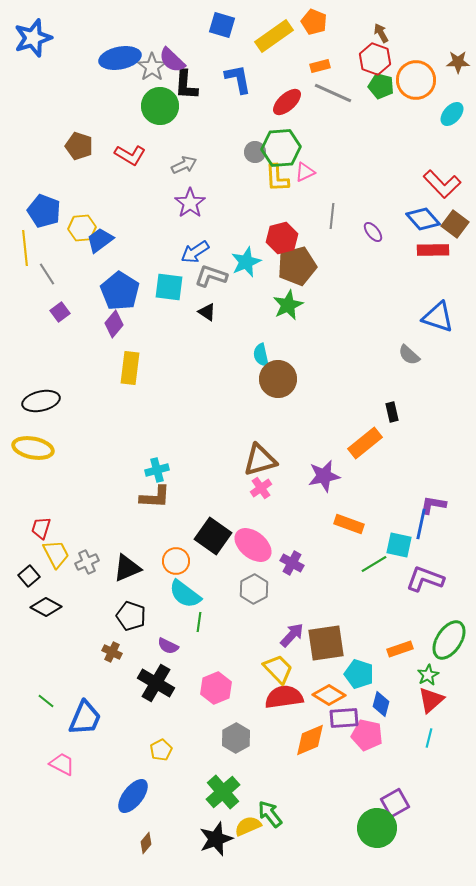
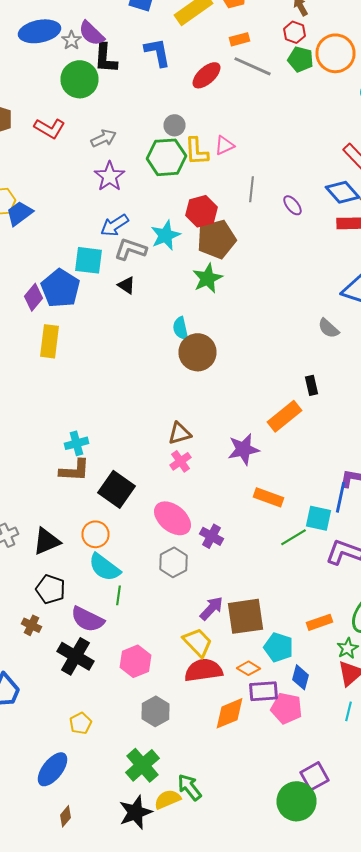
red hexagon: (375, 59) -> (294, 32), size x0.7
gray star: (152, 67) -> (72, 40), size x0.7
green hexagon: (281, 148) -> (166, 157), moved
blue pentagon: (120, 291) -> (60, 288), moved
brown triangle: (260, 460) -> (180, 433), size x0.7
black square: (213, 536) -> (116, 489), moved
purple semicircle: (168, 646) -> (88, 619), size x1.6
orange diamond: (329, 695) -> (248, 668), size x0.7

